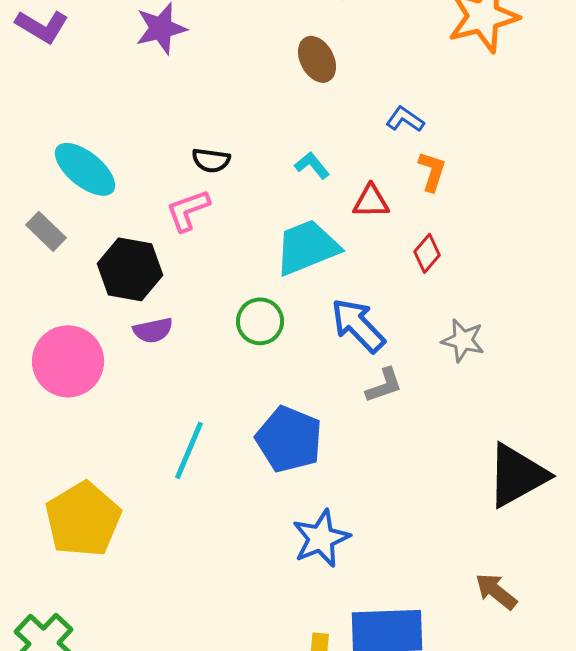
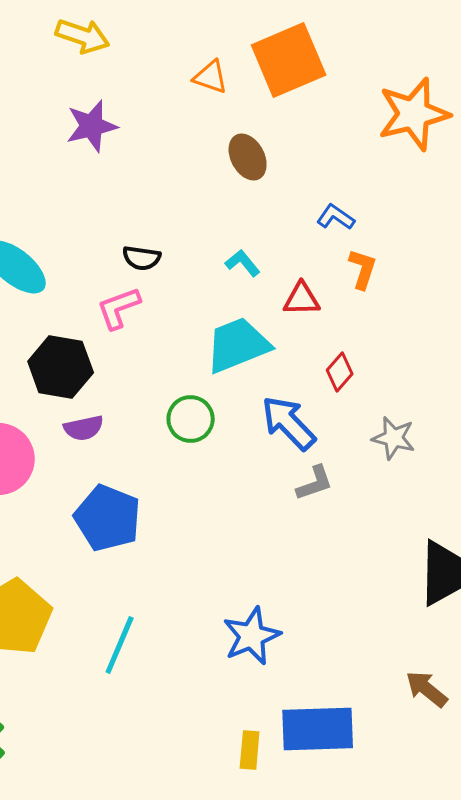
red diamond: (427, 253) -> (340, 372), moved
blue pentagon: (289, 439) -> (108, 518), moved
cyan line: (189, 450) -> (120, 645), moved

